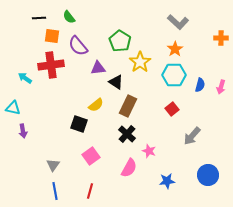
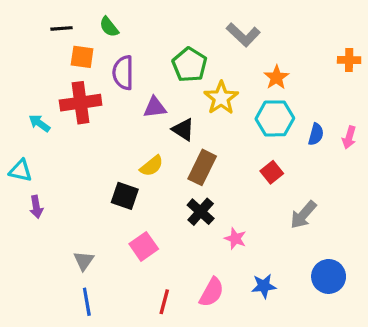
gray L-shape: (178, 22) -> (243, 35), moved
purple semicircle: (78, 46) -> (123, 73), turned 40
pink semicircle: (129, 168) -> (212, 292), moved
red line: (90, 191) -> (164, 302), moved

